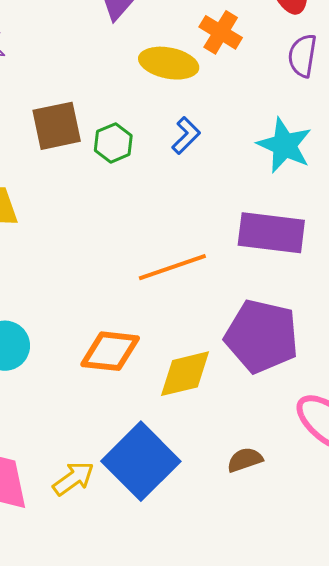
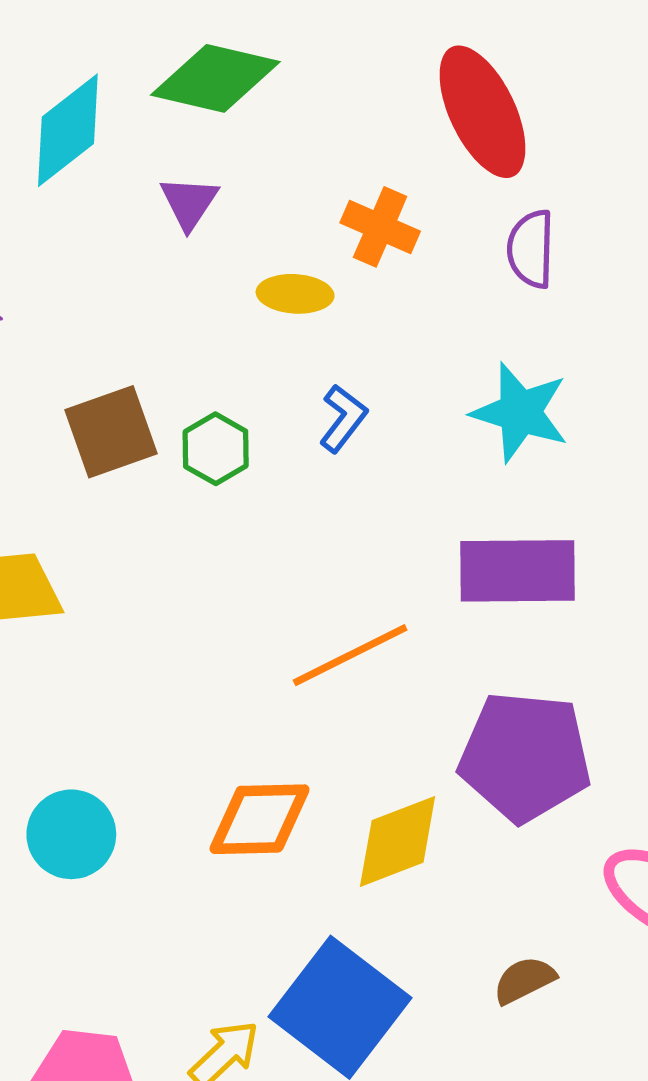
yellow ellipse: (169, 63) -> (295, 294), size x0.7

